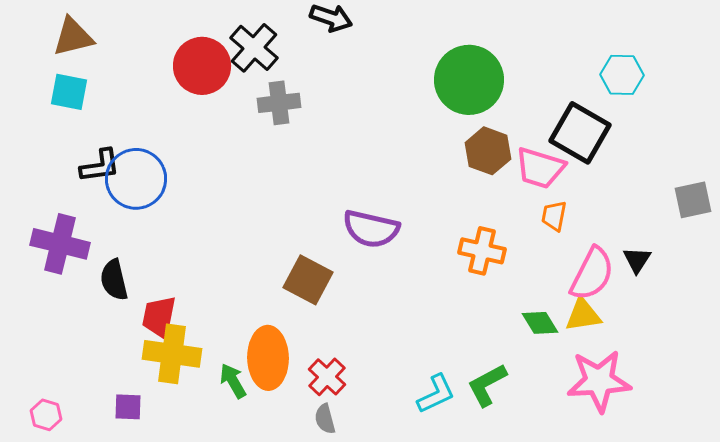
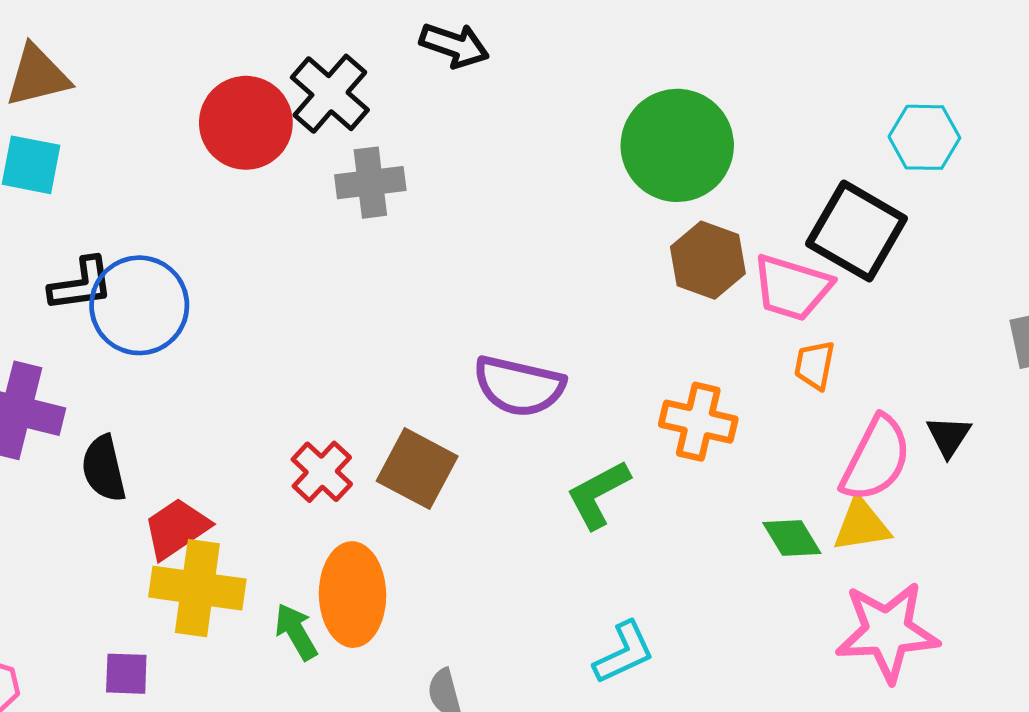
red trapezoid: (159, 317) -> (176, 528), turned 45
red cross: (327, 377) -> (322, 472), moved
green L-shape: (487, 385) -> (598, 494), moved

